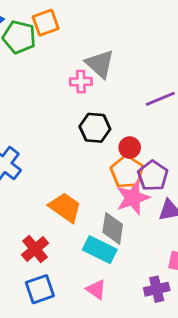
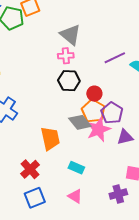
pink cross: (81, 82) -> (66, 56), moved
orange trapezoid: (65, 207) -> (50, 138), turned 45
gray diamond: (113, 228) -> (80, 122), moved, turned -45
cyan rectangle: (100, 250) -> (76, 168), size x0.7

